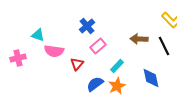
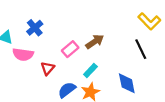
blue cross: (87, 26) -> (35, 28), moved
brown arrow: (139, 39) -> (95, 42), moved, turned 144

